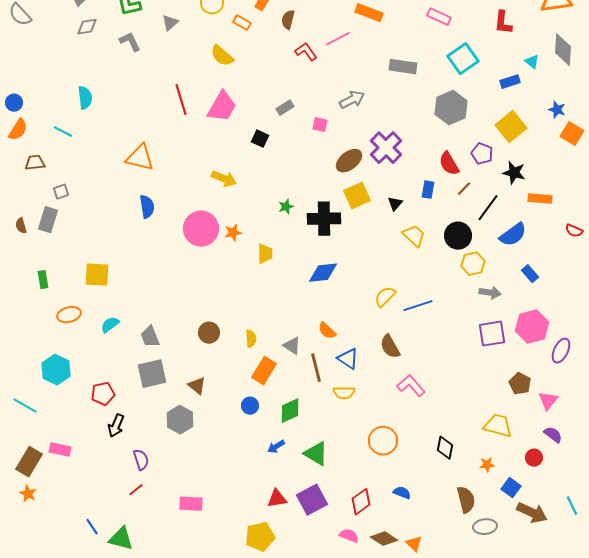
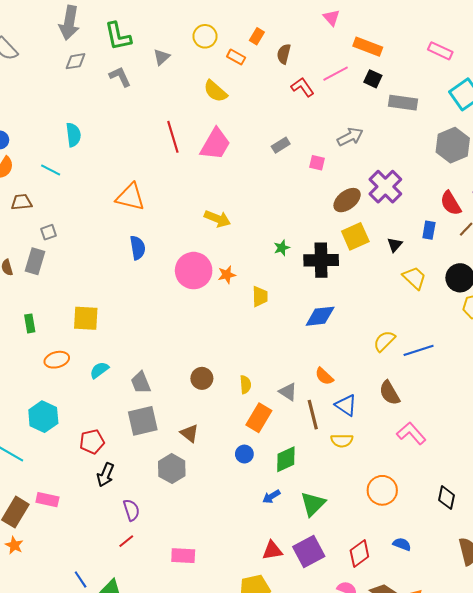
black square: (260, 139) -> (373, 79), moved
green triangle: (316, 454) -> (313, 504), turned 44

